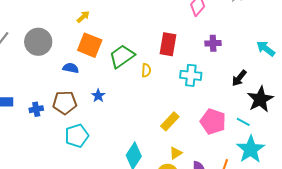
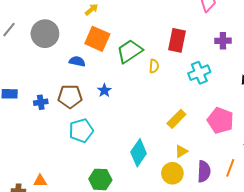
cyan cross: (191, 75) -> (199, 73), turned -30

